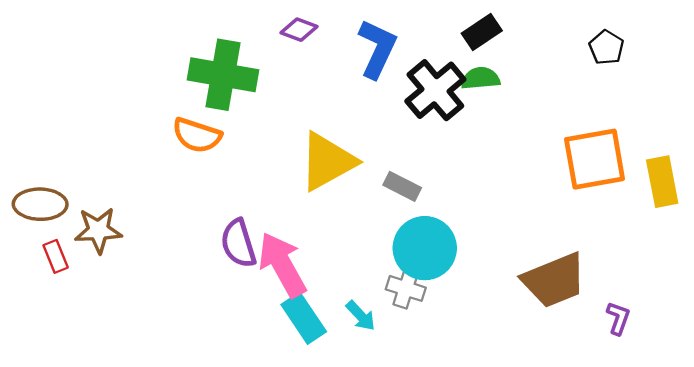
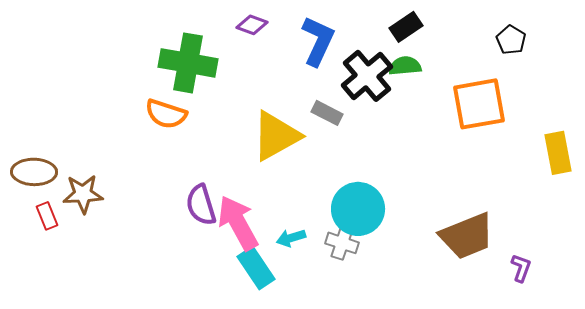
orange square: (595, 159) -> (479, 104), moved
gray rectangle: (402, 186) -> (327, 113), moved
cyan arrow: (361, 316) -> (291, 238), moved, turned 116

